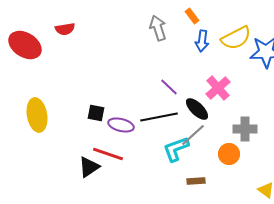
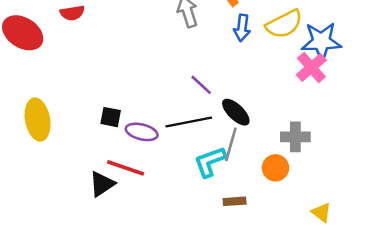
pink cross: (218, 88) -> (311, 67), moved
gray line: (193, 135) -> (231, 144), turned -32

